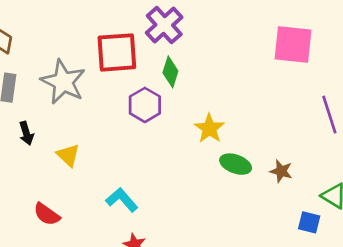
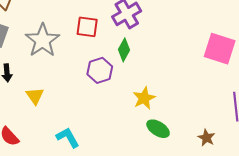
red square: (117, 52) -> (87, 27), size x0.7
brown star: (281, 171) -> (206, 138), moved

